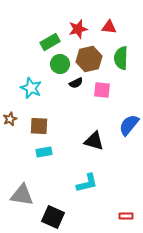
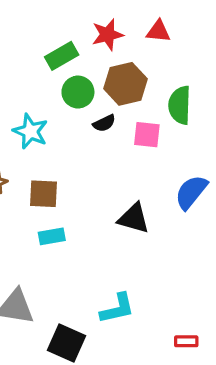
green semicircle: (121, 58) -> (180, 105), moved
cyan L-shape: (87, 183) -> (117, 309), moved

